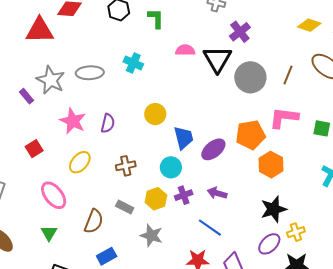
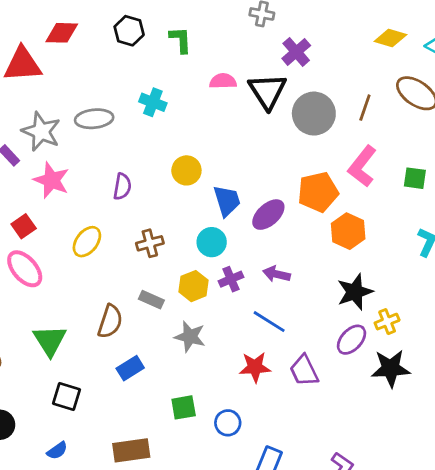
pink L-shape: (284, 118) -> (362, 166), turned -56
pink star: (73, 121) -> (51, 180), moved
pink ellipse: (54, 195) -> (25, 269), moved
green triangle: (49, 233) -> (50, 340), size x1.5

